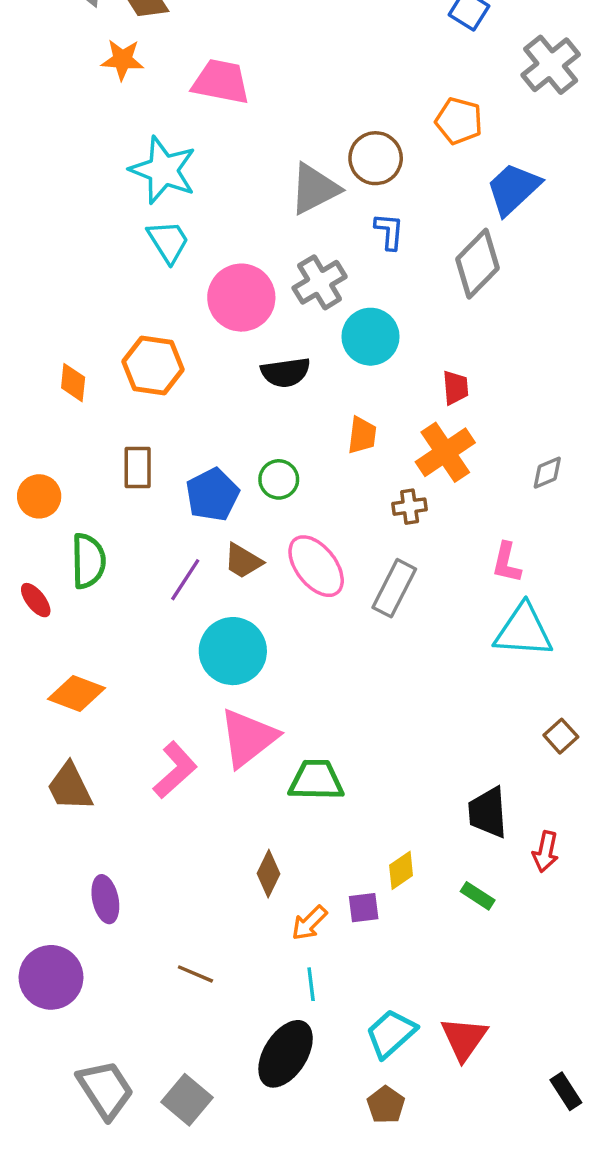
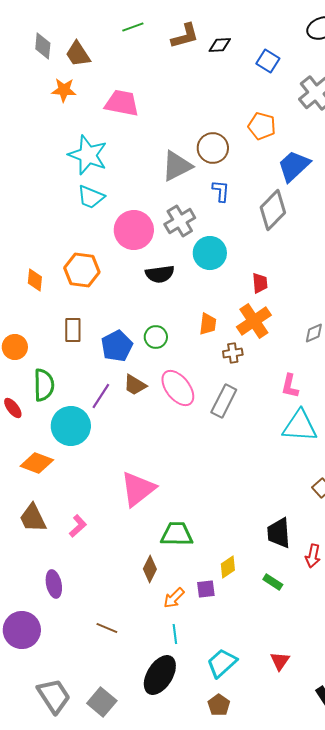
cyan trapezoid: (168, 241) -> (91, 197), turned 144
orange trapezoid: (362, 435) -> (208, 324), moved
cyan circle: (233, 651) -> (71, 426), moved
pink L-shape: (175, 770) -> (78, 526), moved, size x0.7
green trapezoid: (316, 780) -> (177, 534), moved
red triangle: (464, 1039) -> (280, 661), moved, size x0.7

